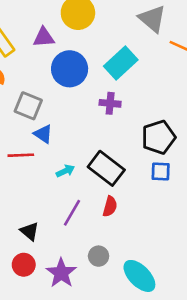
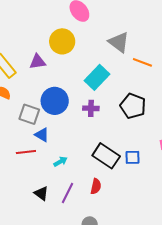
blue circle: (70, 69) -> (55, 101), moved
black pentagon: (158, 137) -> (133, 106), moved, turned -30
black rectangle: (106, 168) -> (106, 156), moved
black triangle: (30, 231) -> (41, 193), moved

